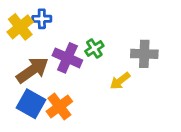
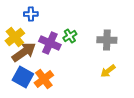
yellow cross: (20, 27) -> (15, 37), moved
yellow arrow: (120, 81) -> (108, 71), moved

